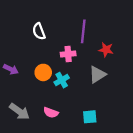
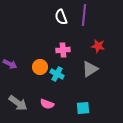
white semicircle: (39, 31) -> (61, 17), moved
purple line: (83, 31) -> (84, 15), moved
cyan cross: (62, 80) -> (57, 74), turned -32

